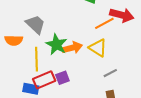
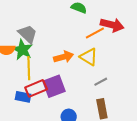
green star: (56, 44) -> (22, 50), moved
purple square: (62, 78) -> (54, 86), size x1.6

